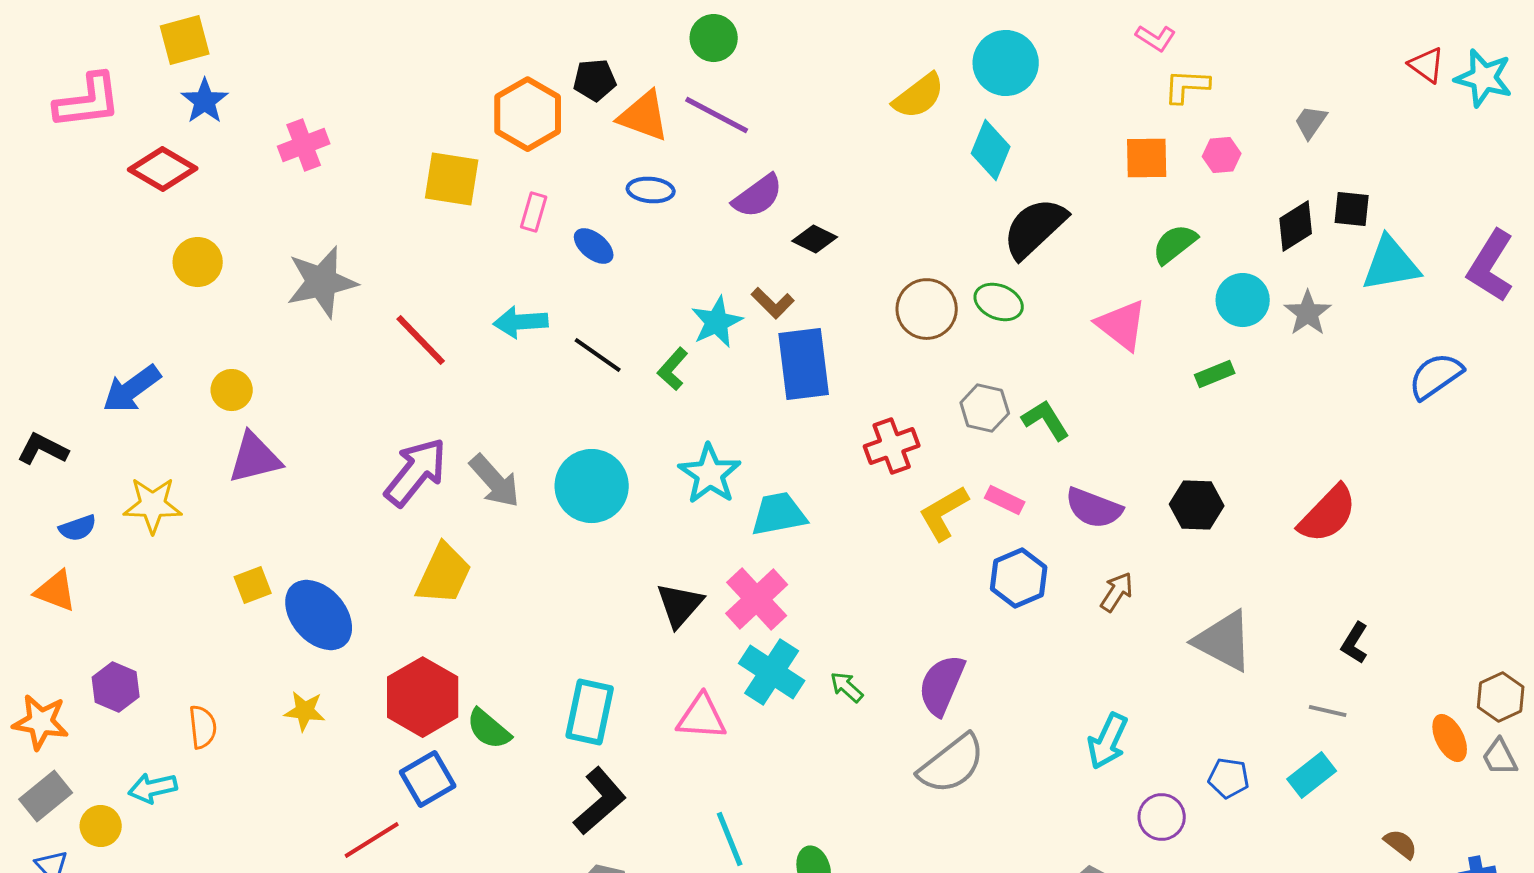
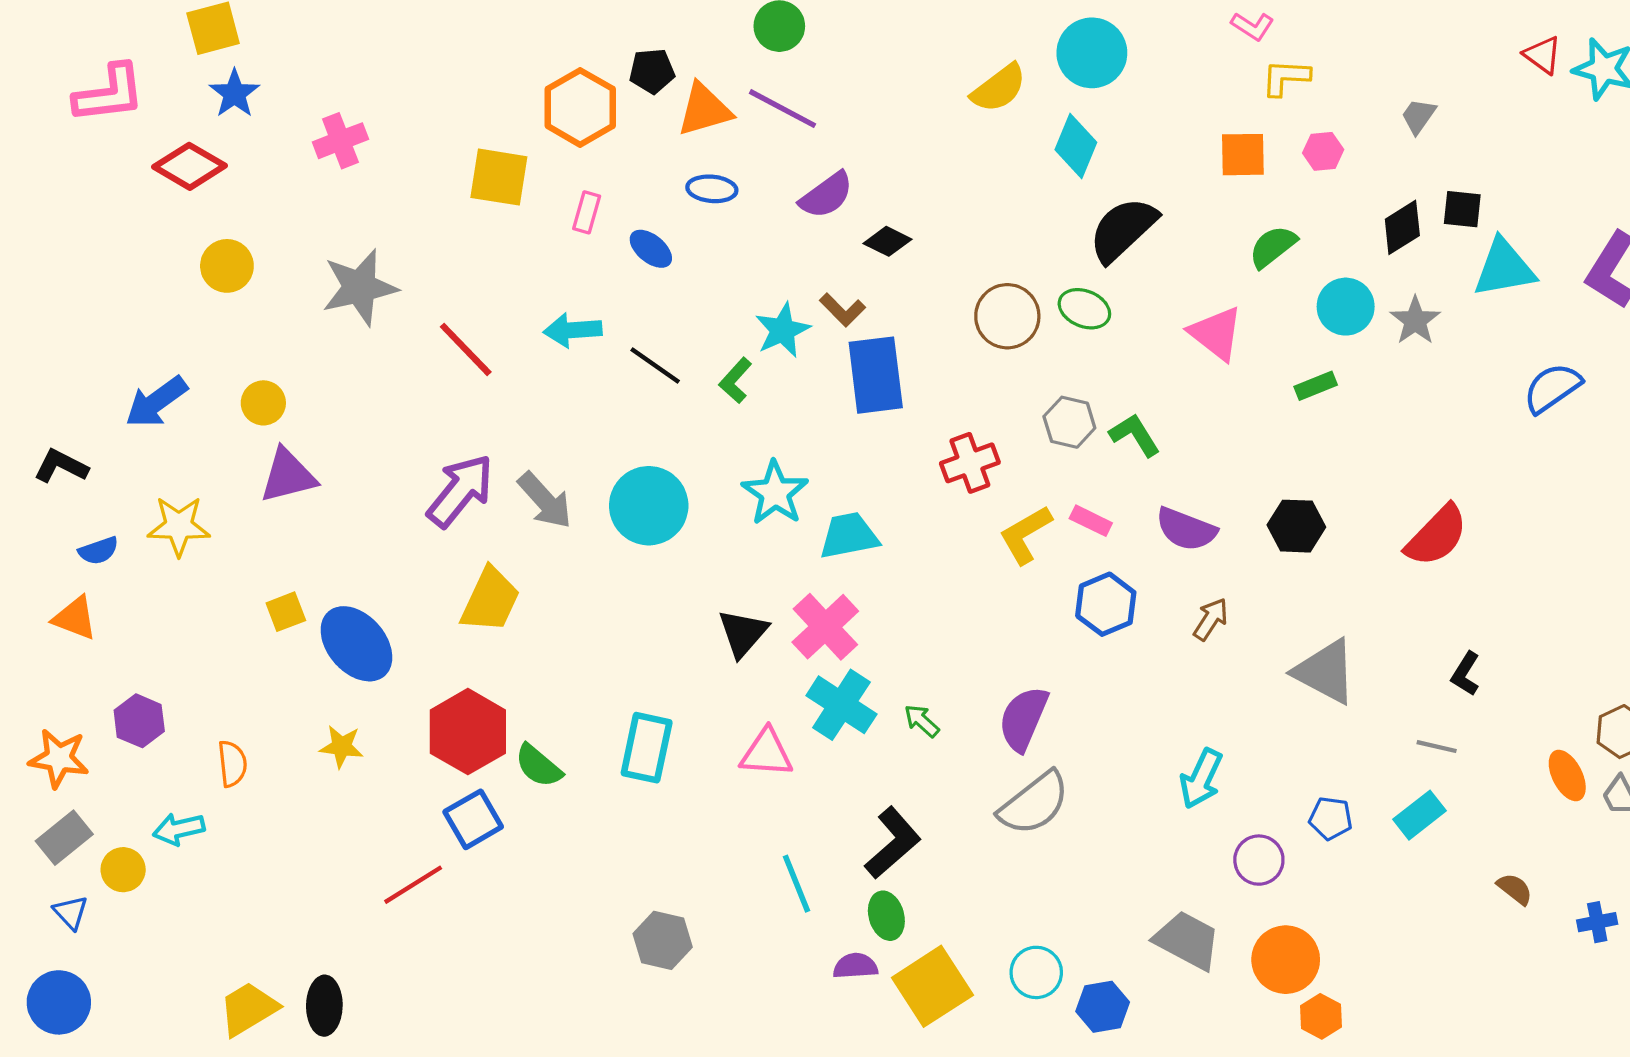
orange triangle: (644, 116) -> (704, 110), turned -36
black L-shape: (600, 801) -> (893, 843), moved

